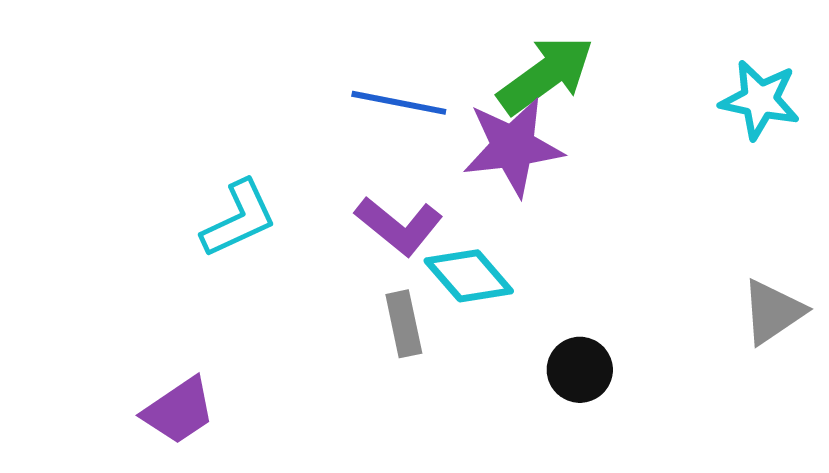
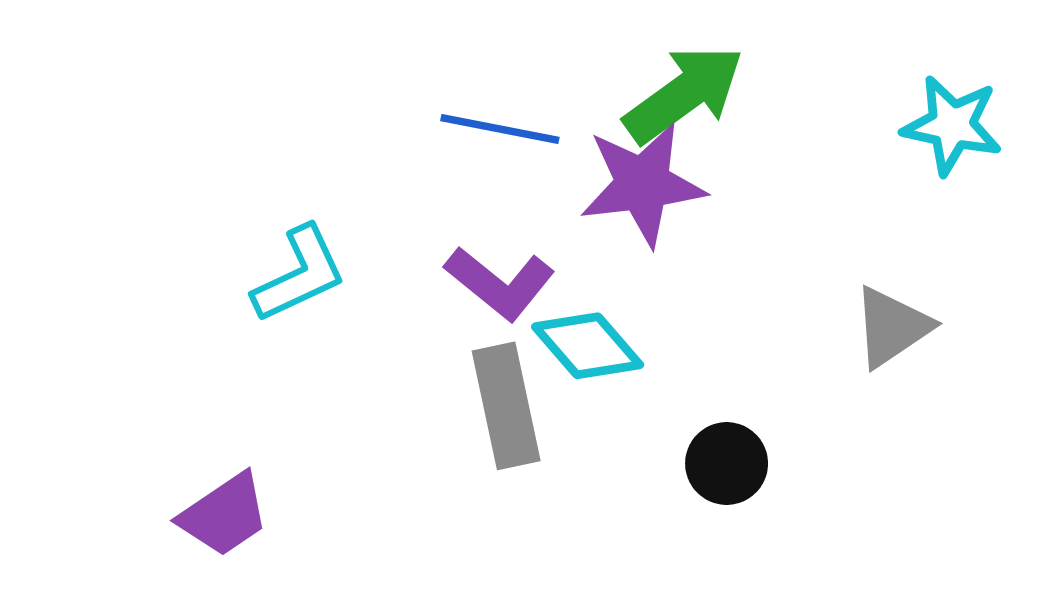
gray triangle: (773, 312) -> (892, 327), moved
gray rectangle: (404, 324) -> (506, 406), size x1.5

